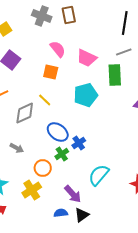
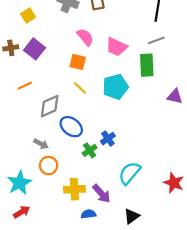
yellow line: (45, 100) -> (80, 88), moved
blue ellipse: (58, 132) -> (71, 127), moved
orange circle: (43, 168) -> (49, 166), moved
yellow cross: (32, 190) -> (74, 189), moved, turned 30
black triangle: (82, 215) -> (132, 216), moved

